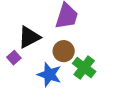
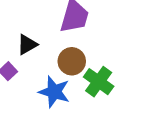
black triangle: (29, 37) -> (27, 44), size x0.7

